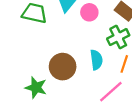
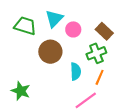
brown circle: (63, 67) -> (50, 52), moved

